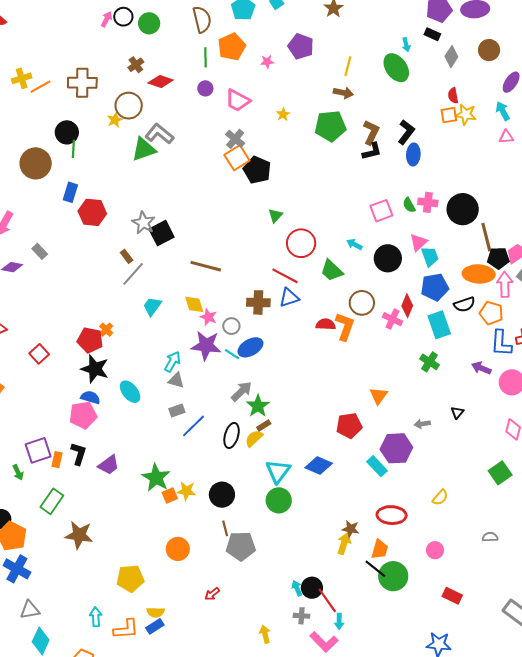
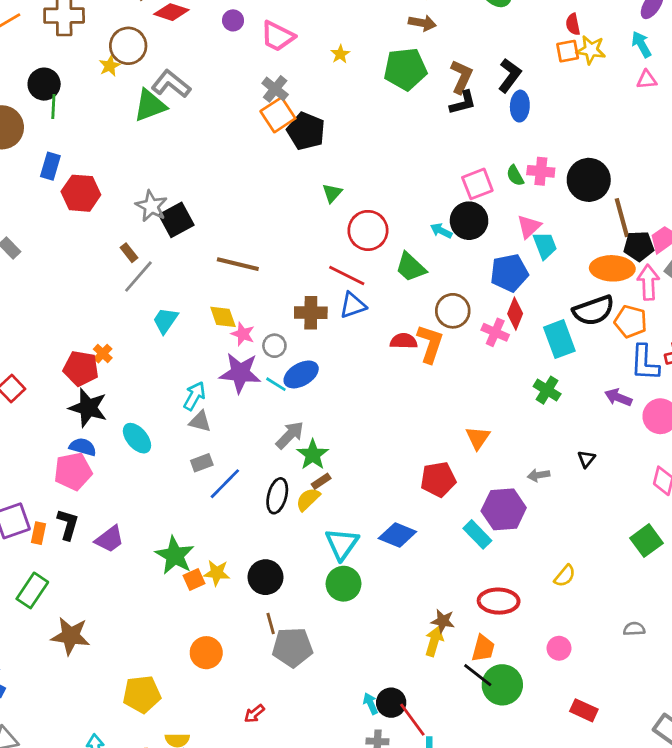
black circle: (388, 258) -> (469, 221), moved
blue pentagon: (435, 287) -> (509, 273), moved
black semicircle: (464, 304) -> (593, 310), size x1.4

